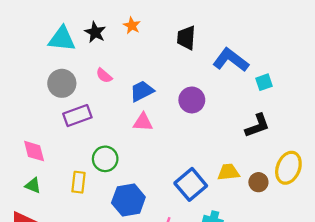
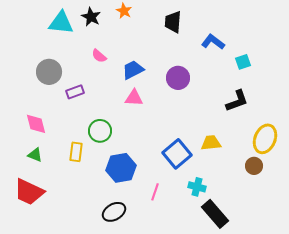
blue L-shape: (231, 60) -> (213, 42), size x0.7
gray circle: (62, 83) -> (49, 72), moved
purple rectangle: (77, 116) -> (75, 92), size x0.7
brown circle: (258, 182) -> (254, 166), moved

